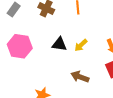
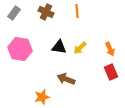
brown arrow: (80, 77) -> (66, 79), moved

